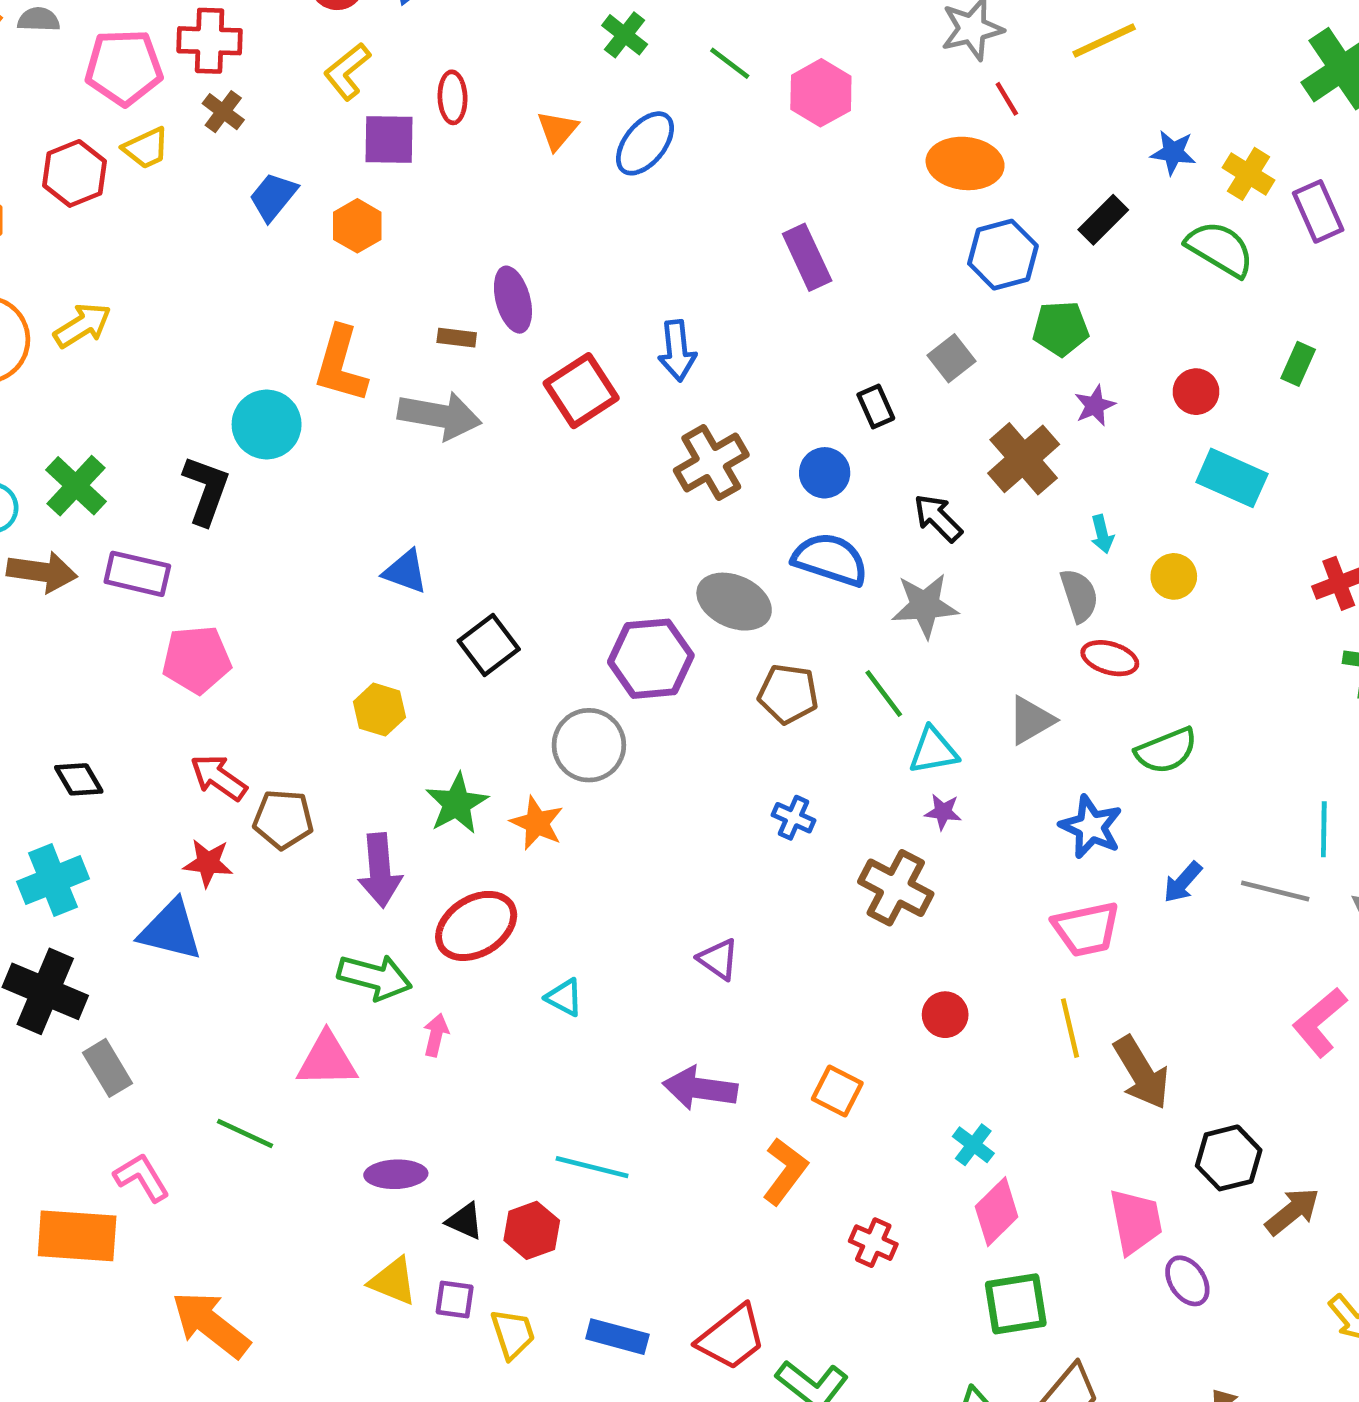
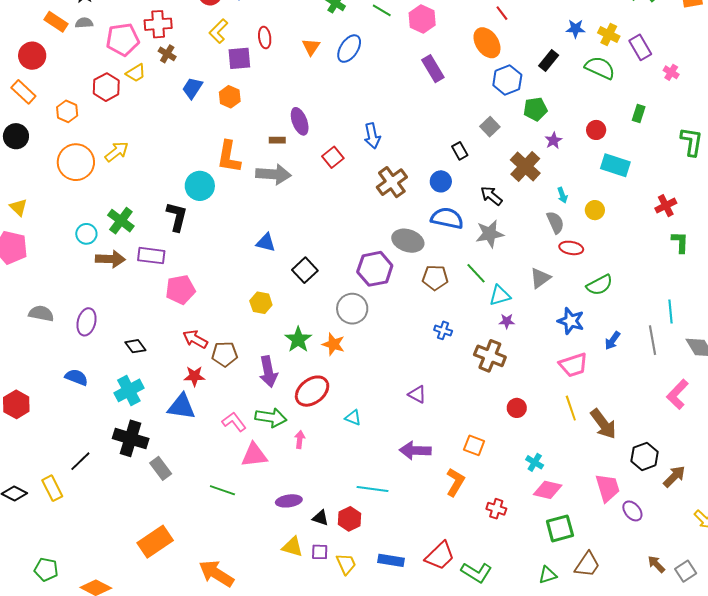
orange ellipse: (965, 163) -> (487, 43), turned 56
purple rectangle: (807, 257) -> (433, 69), moved
red square: (581, 391) -> (333, 157), size x0.7
gray line: (1275, 891) -> (652, 340), turned 72
pink L-shape: (142, 1177) -> (234, 422), moved
pink diamond: (997, 1212) -> (548, 490), turned 64
orange rectangle: (77, 1236) -> (155, 542), turned -32

